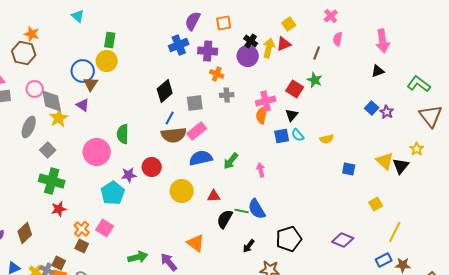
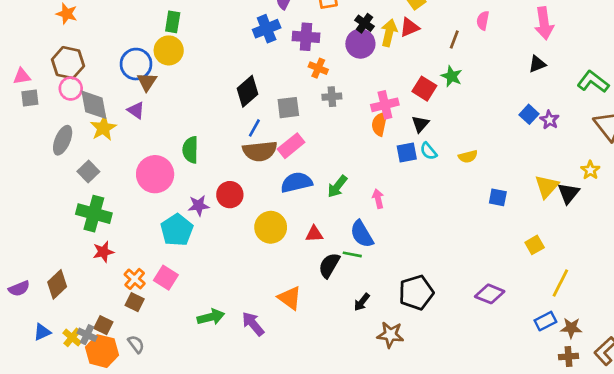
brown hexagon: (24, 53) -> (68, 63), moved
yellow triangle: (385, 161) -> (547, 186), turned 30
blue semicircle: (257, 209) -> (362, 234), moved

